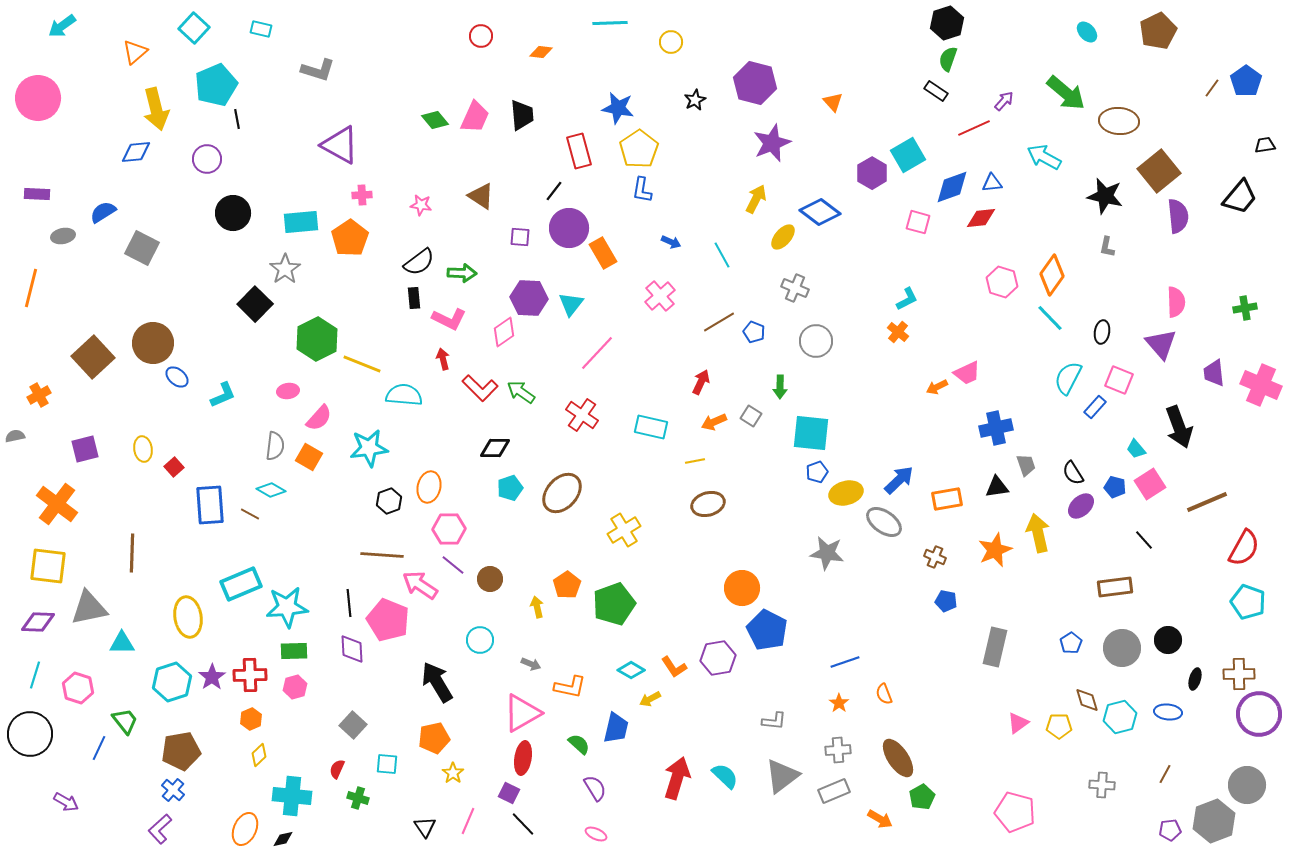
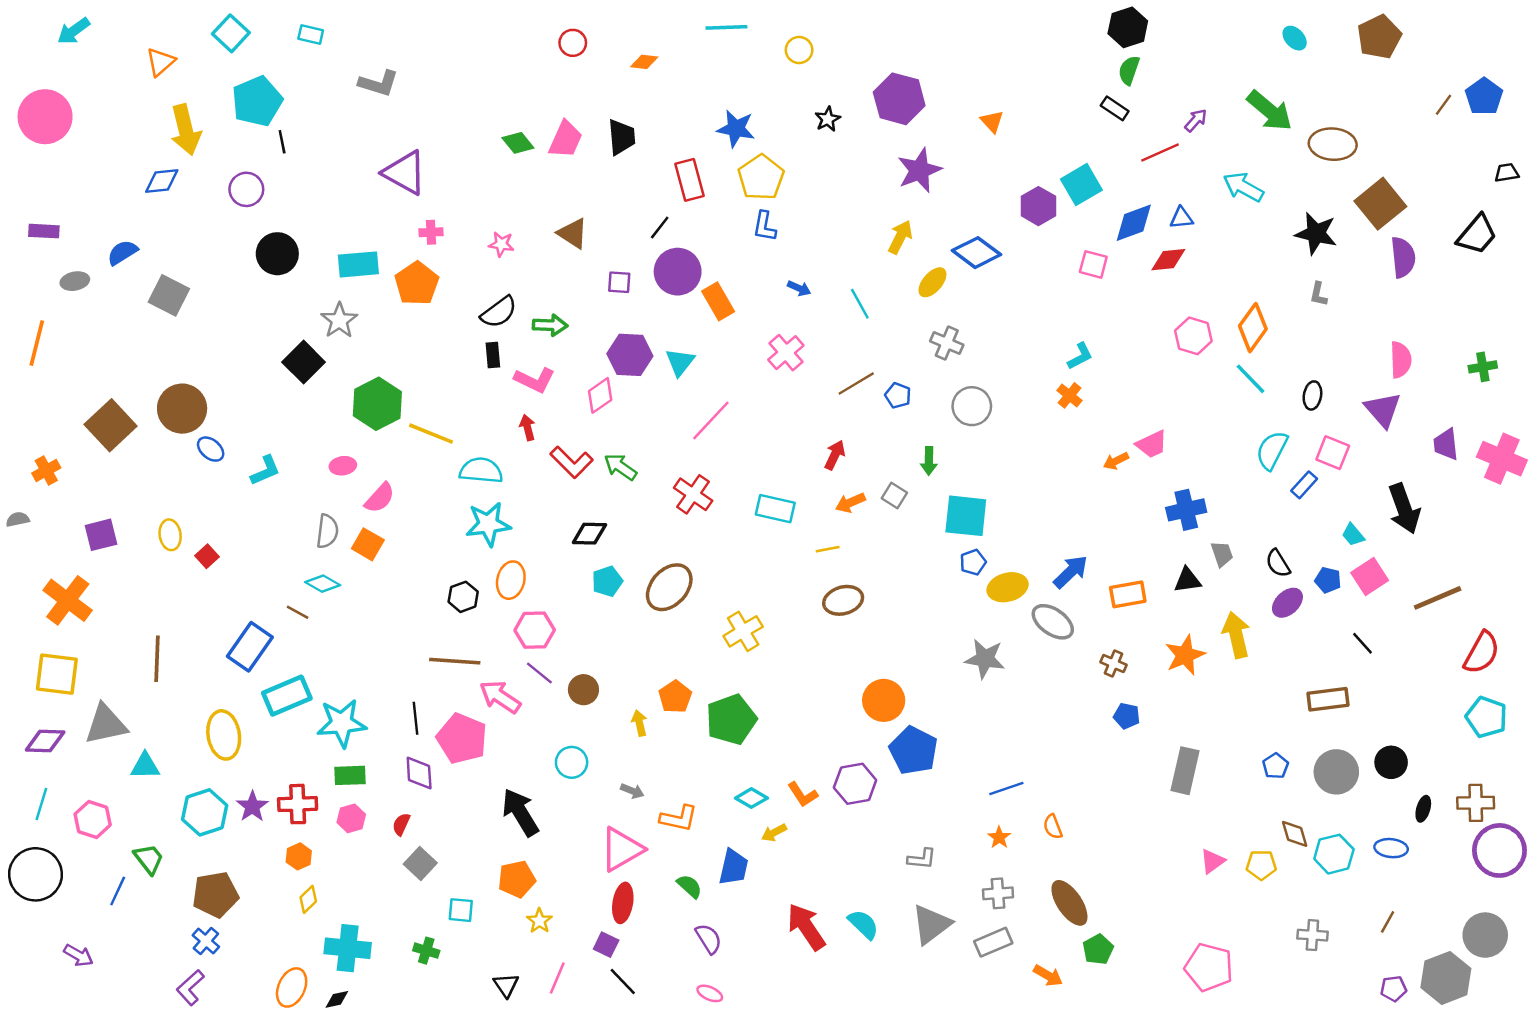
cyan star: (369, 448) -> (488, 524), moved
blue rectangle: (210, 505) -> (250, 647), moved, turned 39
red semicircle: (337, 769) -> (401, 824), moved
red arrow: (677, 778) -> (806, 927), turned -51

